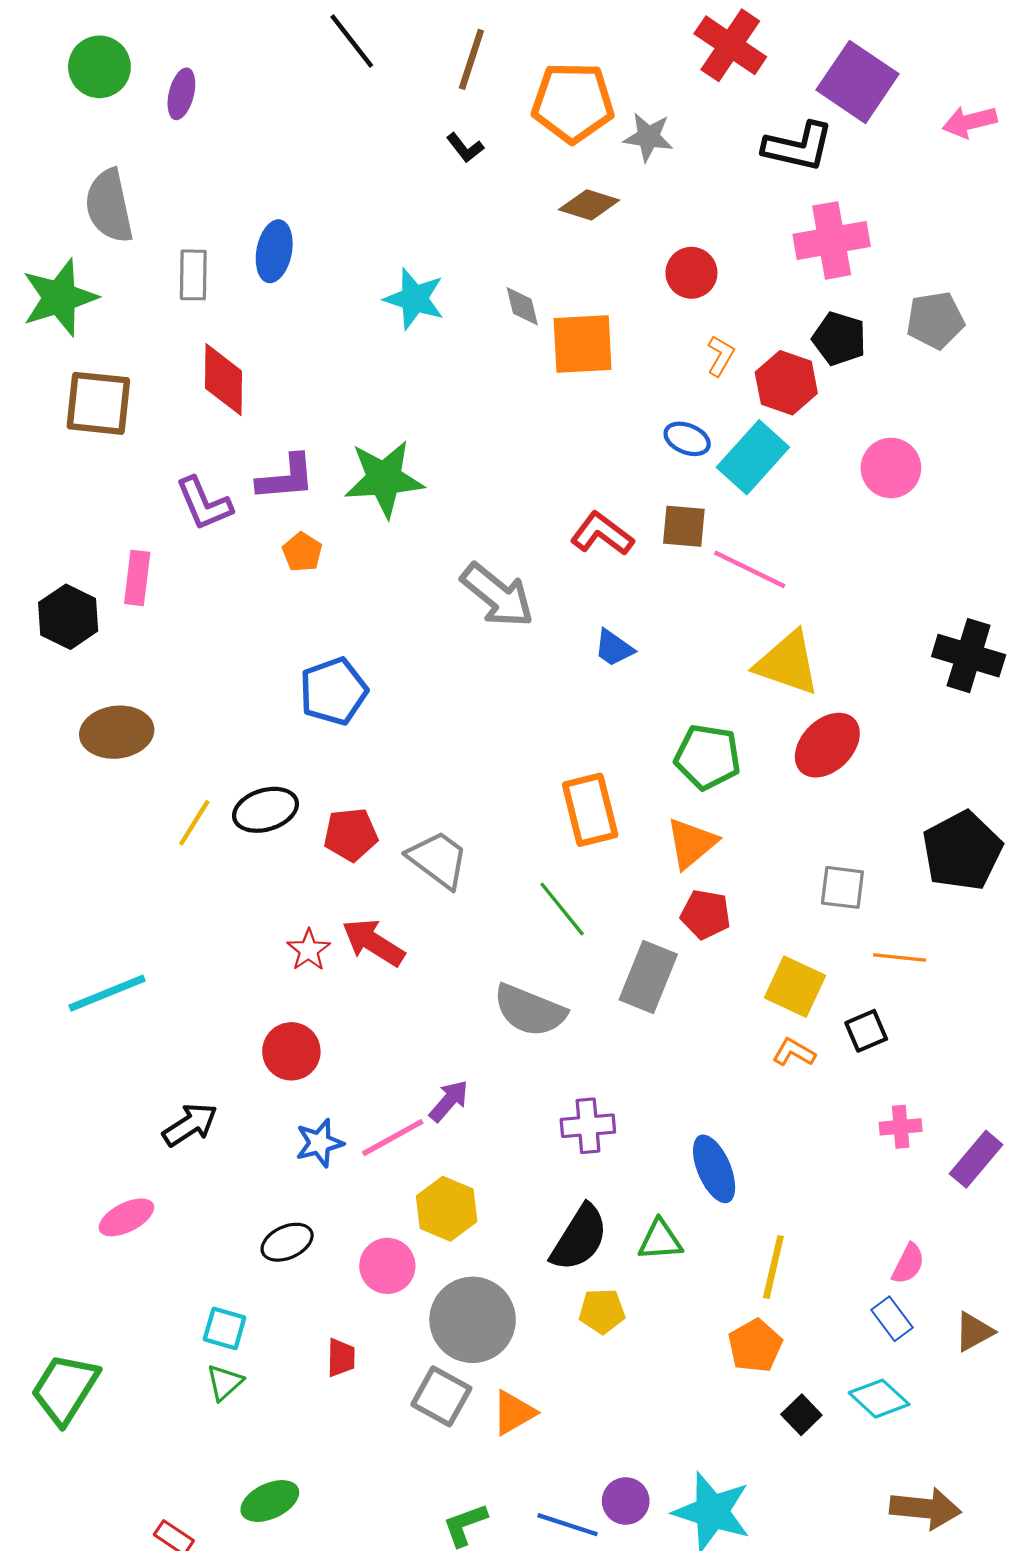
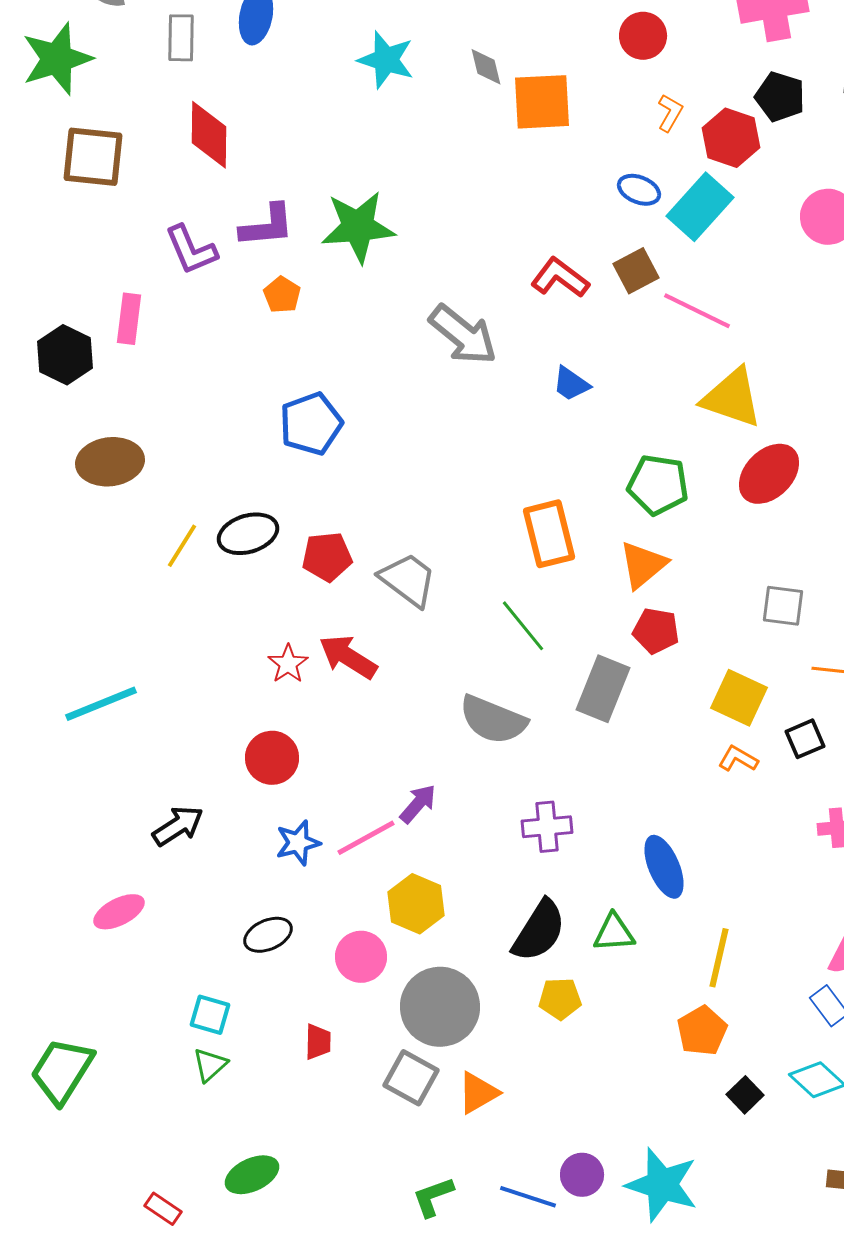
brown square: (684, 526) -> (636, 271), turned -33

